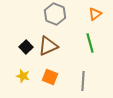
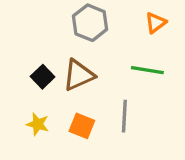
green line: (90, 43) -> (147, 70), turned -66
gray line: (83, 81) -> (124, 116), moved

